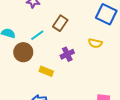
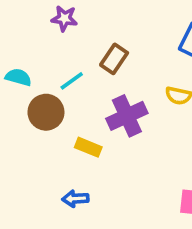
purple cross: (67, 54) -> (127, 116), size x1.5

